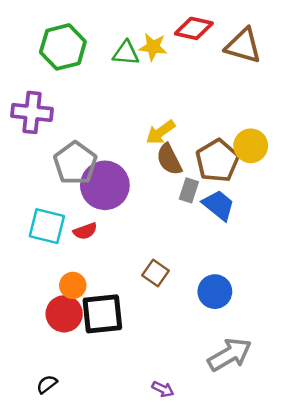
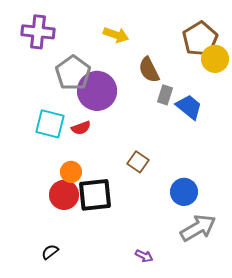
yellow arrow: (160, 132) -> (116, 35), moved, turned -125
brown pentagon: (217, 161) -> (200, 39), moved
blue circle: (215, 292) -> (184, 192), moved

